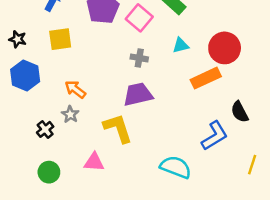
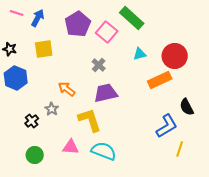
gray cross: (139, 58) -> (99, 65), moved, turned 32
orange arrow: (75, 89) -> (67, 89), moved
yellow line: (252, 165) -> (180, 149), moved
cyan semicircle: (176, 167) -> (104, 151), moved

